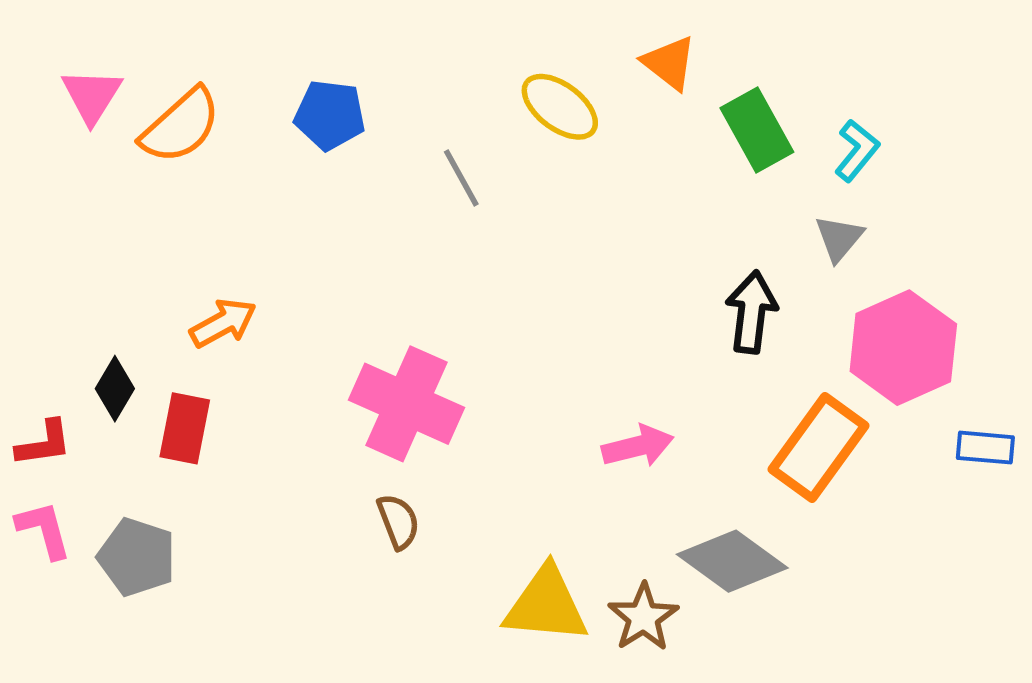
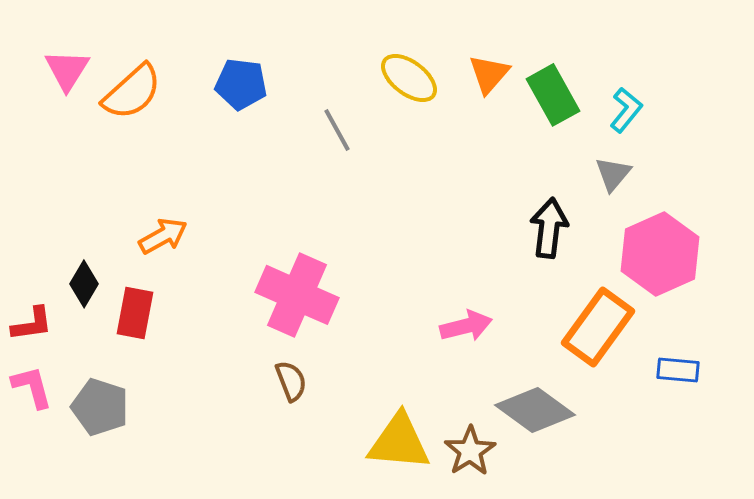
orange triangle: (669, 63) -> (489, 74), moved, turned 33
blue rectangle: (985, 448) -> (678, 370), moved

